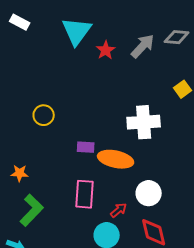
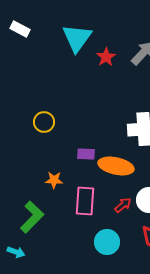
orange star: (20, 173) -> (54, 180), moved
red arrow: (119, 210) -> (123, 205), moved

